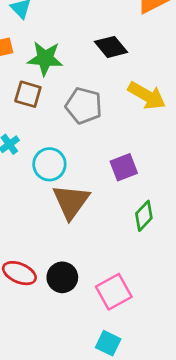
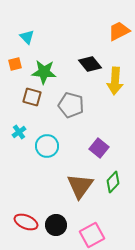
yellow arrow: (147, 96) -> (115, 81), moved, turned 64
purple square: (124, 167) -> (99, 148), turned -30
brown triangle: (71, 202) -> (80, 186), moved

